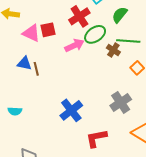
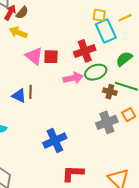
brown cross: (113, 50) -> (110, 92), turned -32
blue triangle: (24, 63) -> (19, 96), moved
gray cross: (121, 103) -> (107, 122), moved

